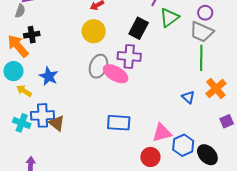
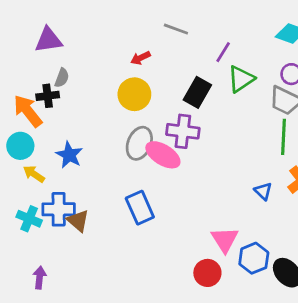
gray semicircle: (20, 11) -> (62, 78), moved
blue rectangle: (119, 123) -> (140, 208), moved, turned 60
pink triangle: (162, 133) -> (225, 240), turned -50

